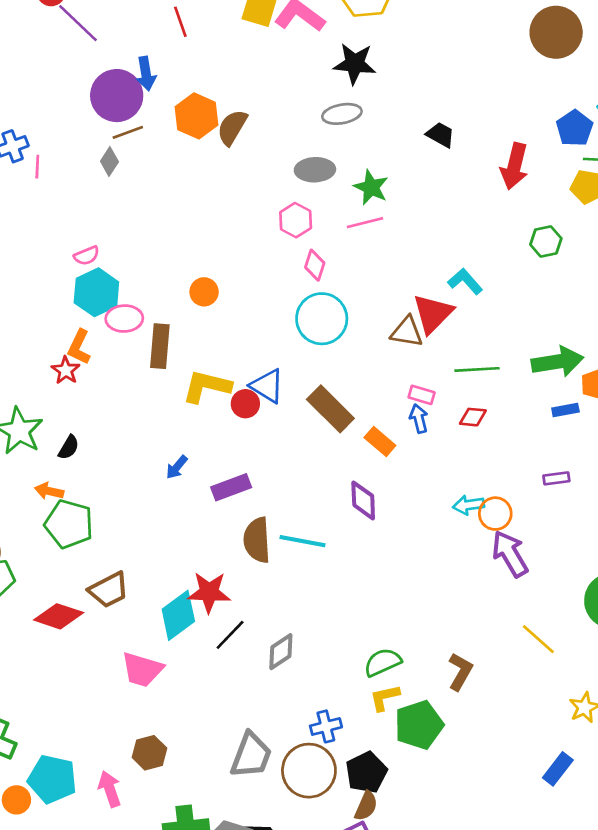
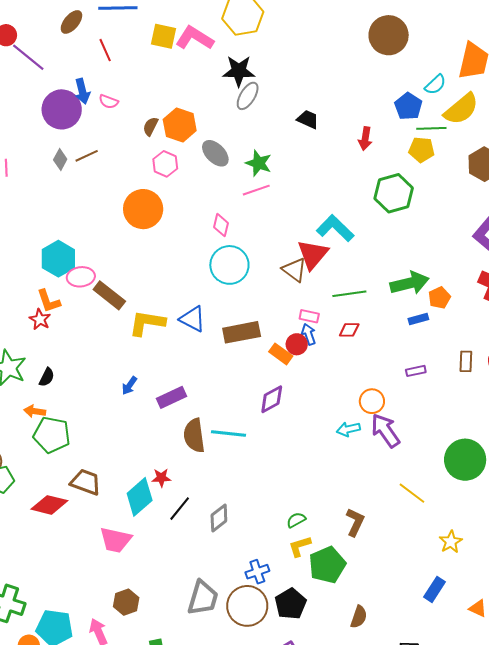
gray ellipse: (342, 114) -> (248, 96), moved, turned -44
orange hexagon: (196, 116) -> (180, 125), moved
brown semicircle: (232, 127) -> (150, 126), size x0.7
brown line: (128, 132) -> (87, 156), moved
red arrow: (514, 166) -> (365, 139), size x0.7
gray ellipse: (315, 170) -> (215, 153), turned 52
pink hexagon: (296, 220) -> (165, 164), moved
green hexagon: (546, 241) -> (394, 193), size x1.6
pink semicircle: (87, 256) -> (109, 102), moved, turned 48
cyan L-shape: (465, 281) -> (335, 228), size x1.4
orange circle: (204, 292) -> (143, 209), moved, size x1.8
brown triangle: (407, 332) -> (294, 270), turned 32
brown rectangle: (160, 346) -> (109, 295), turned -52
orange L-shape: (79, 347) -> (49, 301), turned -40
red circle: (245, 404) -> (297, 344), moved
brown rectangle: (330, 409) -> (242, 332), turned -51
purple diamond: (363, 500) -> (272, 399), turned 68
cyan arrow: (469, 505) -> (348, 429), moved
brown trapezoid: (109, 590) -> (86, 482), turned -128
red star: (209, 592) -> (161, 478), size x0.6
green semicircle: (383, 662) -> (296, 520), size x0.7
brown semicircle: (366, 806) -> (359, 617), moved

